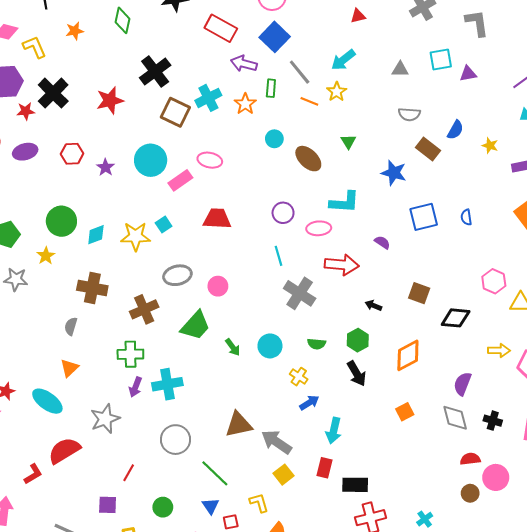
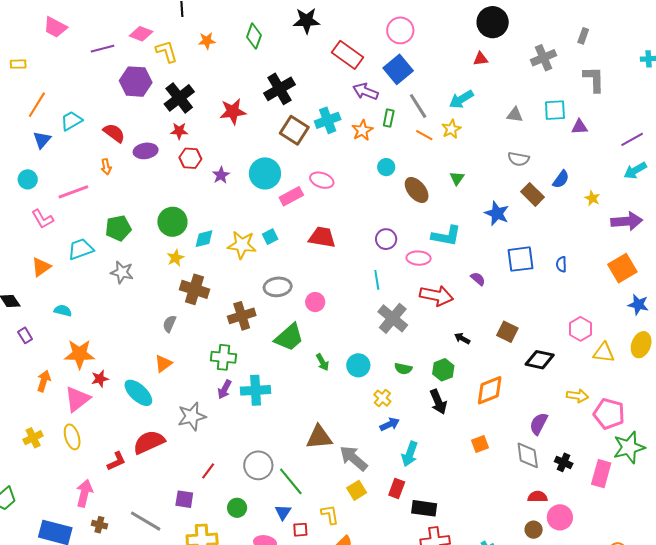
red star: (26, 111) -> (179, 131), moved
yellow star: (46, 256) -> (175, 258), moved
gray circle: (175, 440) -> (258, 465), moved

